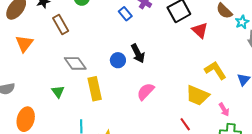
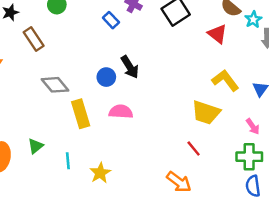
red triangle: (200, 30) -> (217, 34), moved
green triangle: (58, 92) -> (36, 146), moved, turned 32
pink semicircle: (146, 92) -> (121, 112), moved, turned 54
pink arrow: (224, 110) -> (253, 126), moved

